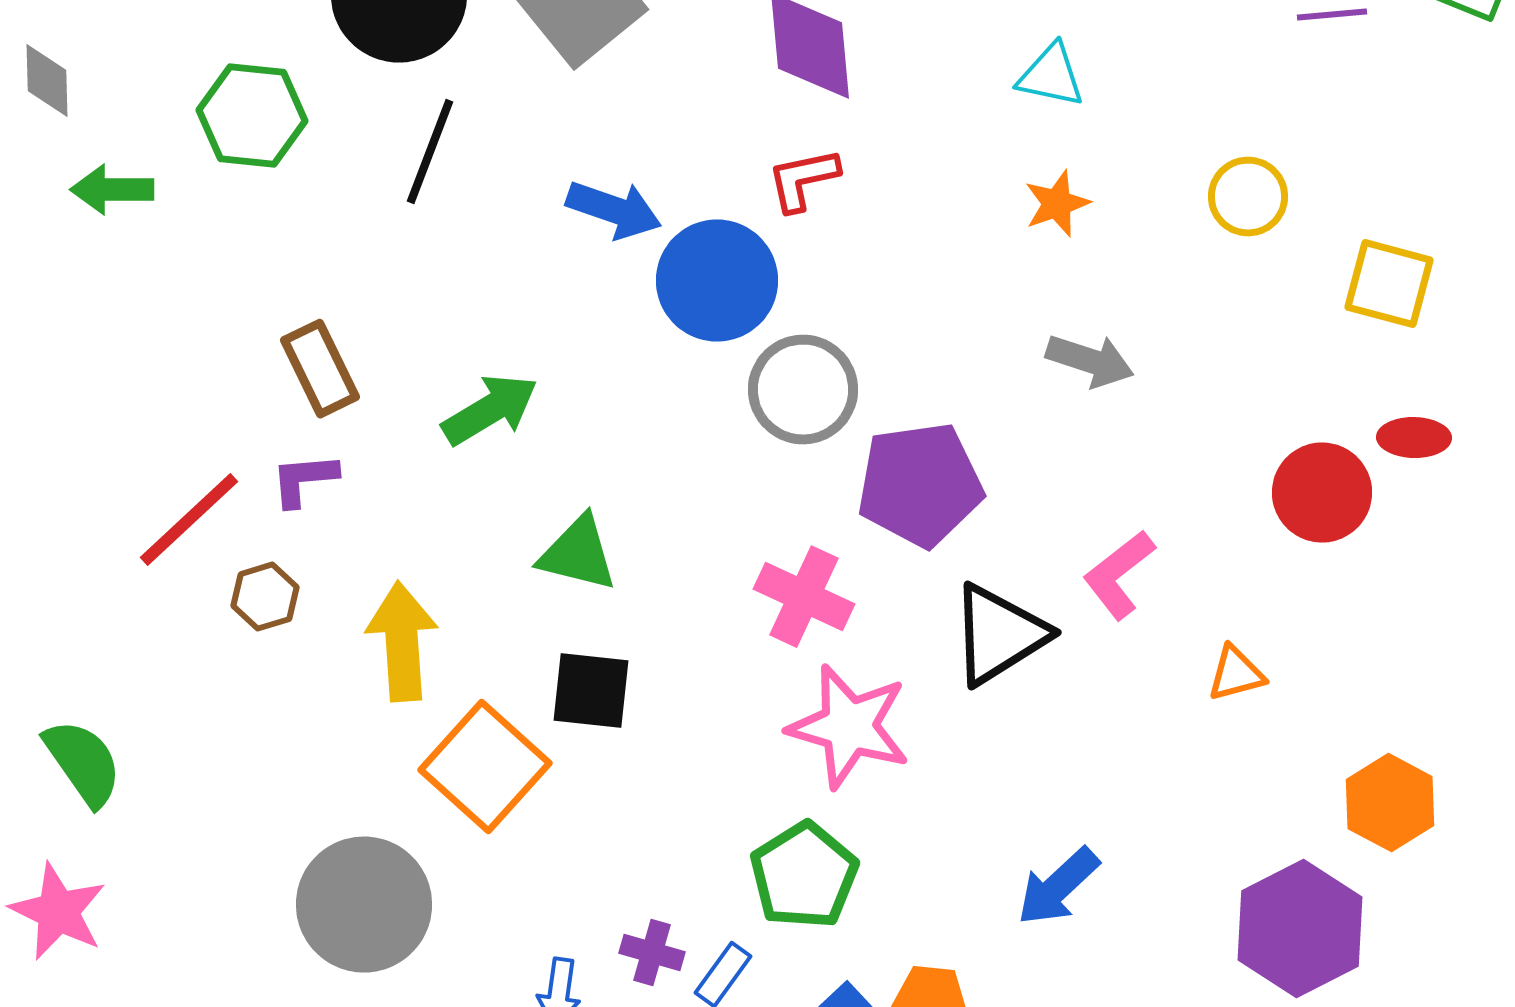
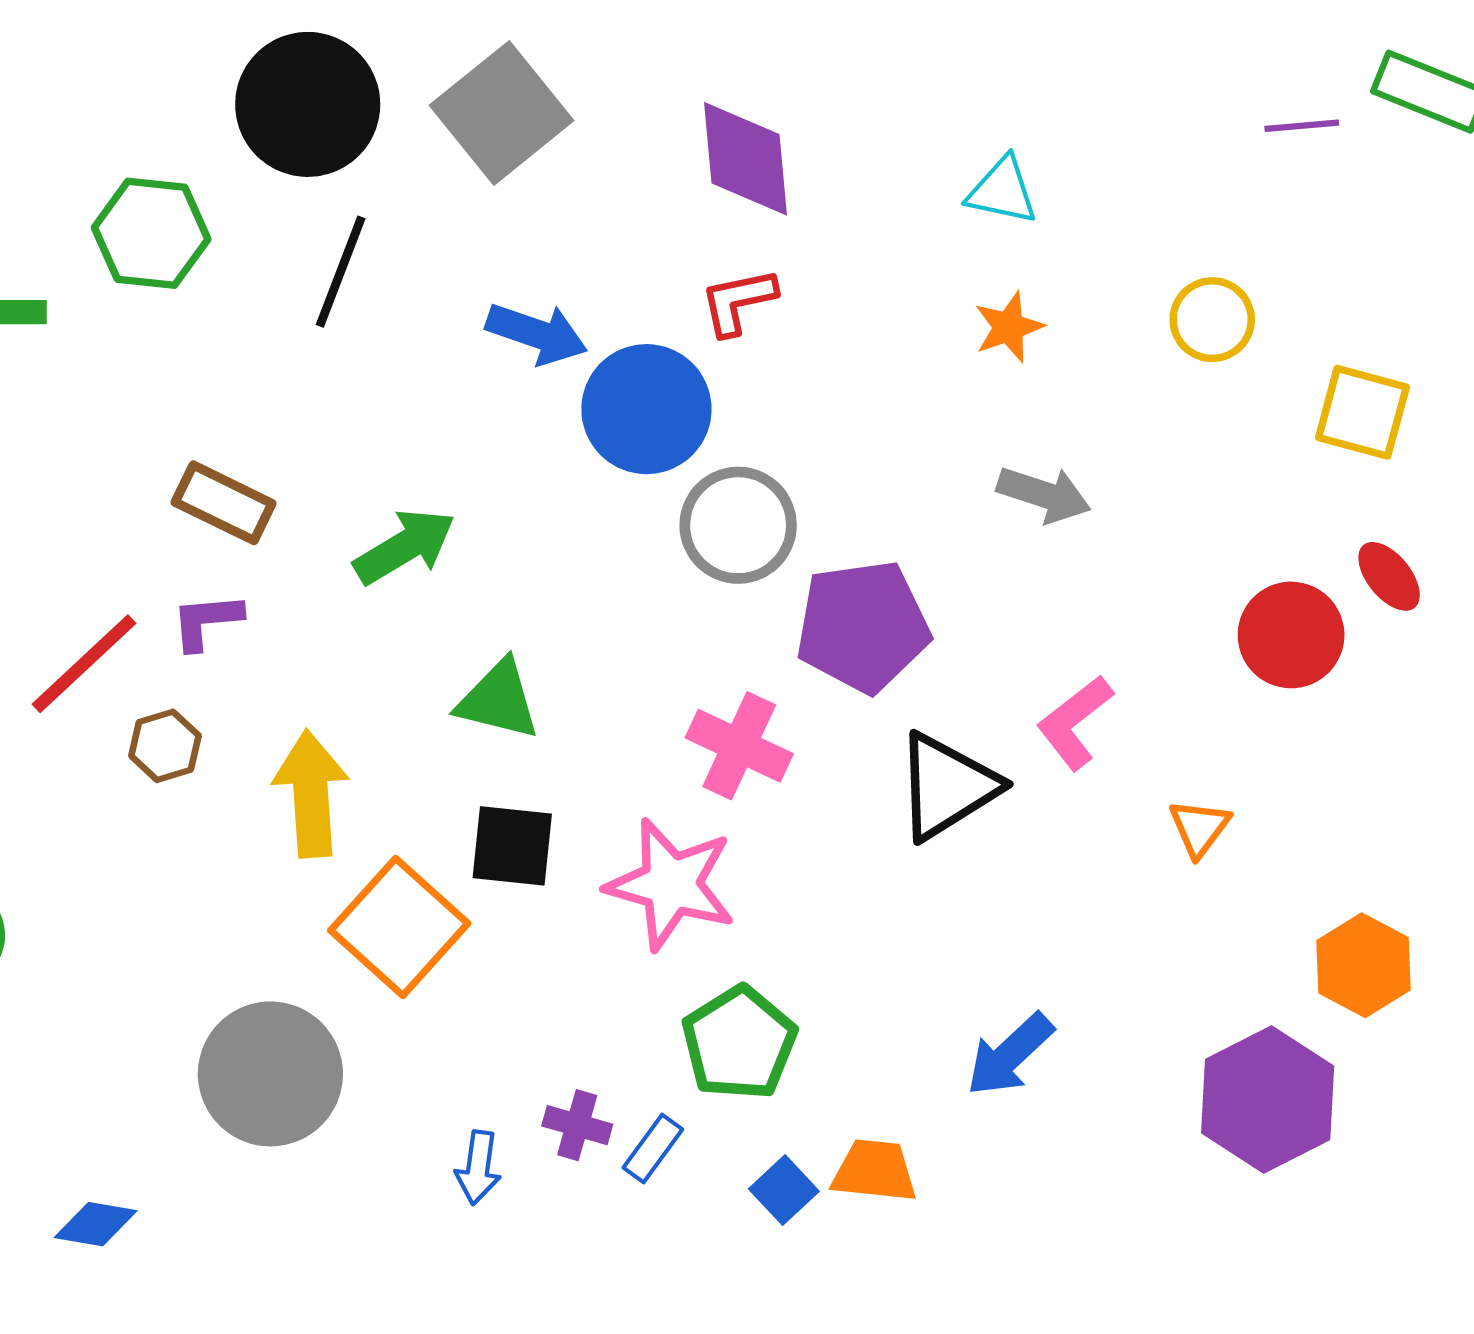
brown rectangle: (320, 369) -> (224, 503), turned -38
red ellipse: (1414, 438) -> (1389, 576), turned 50
orange triangle: (1236, 674) -> (1199, 828), turned -38
pink star: (849, 727) -> (671, 884), moved

